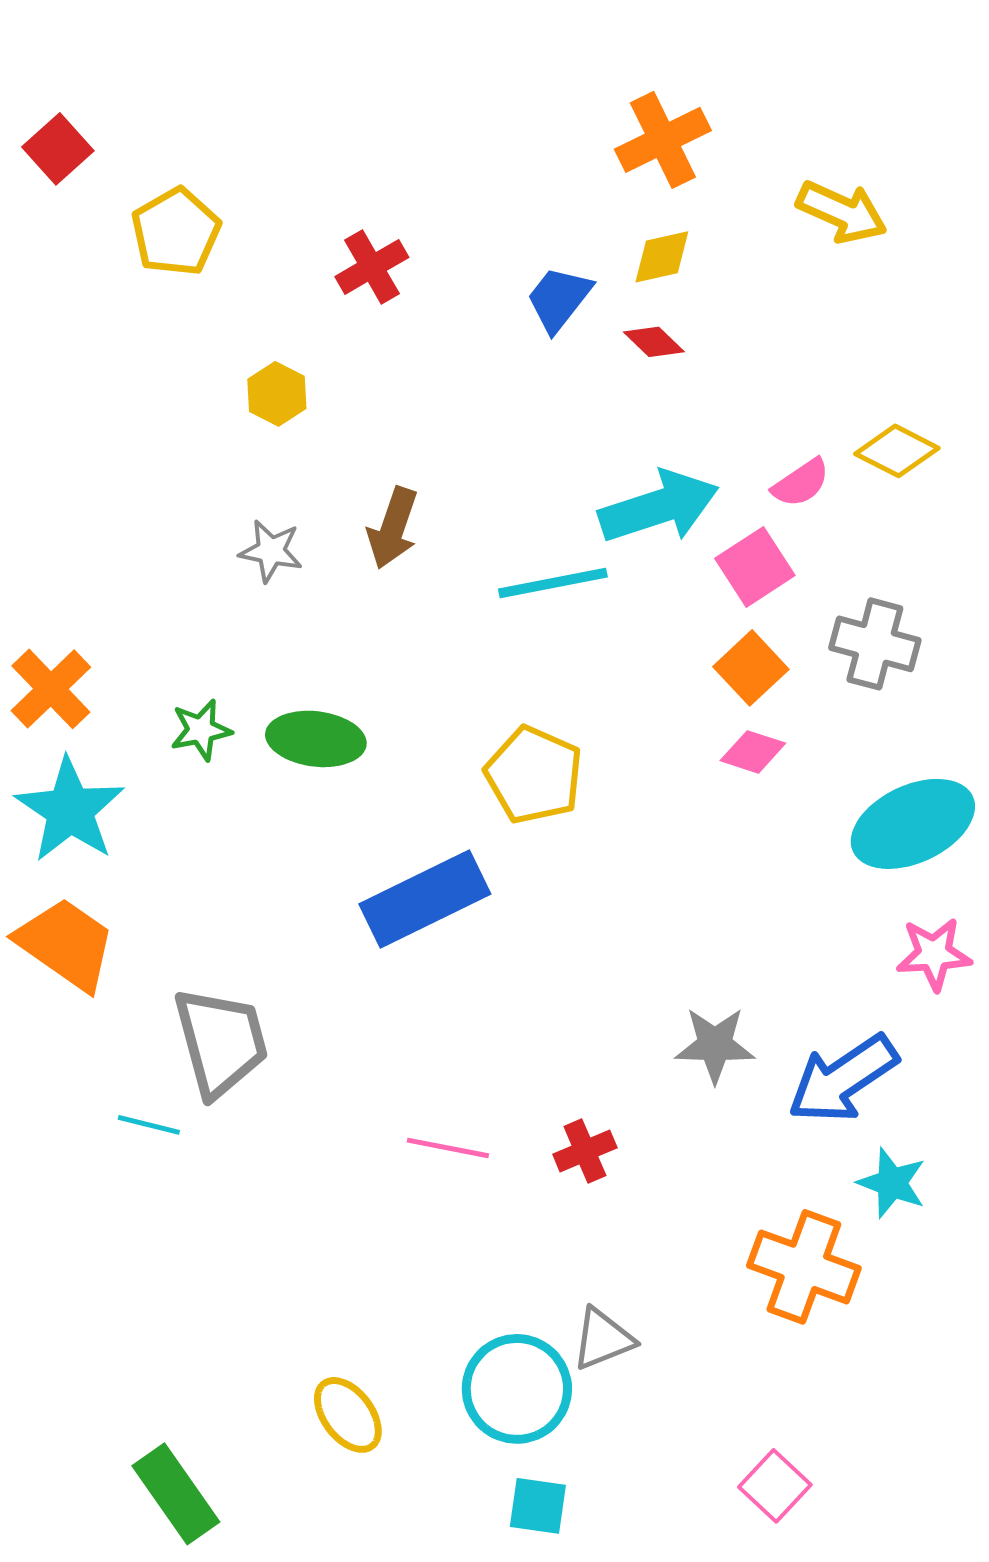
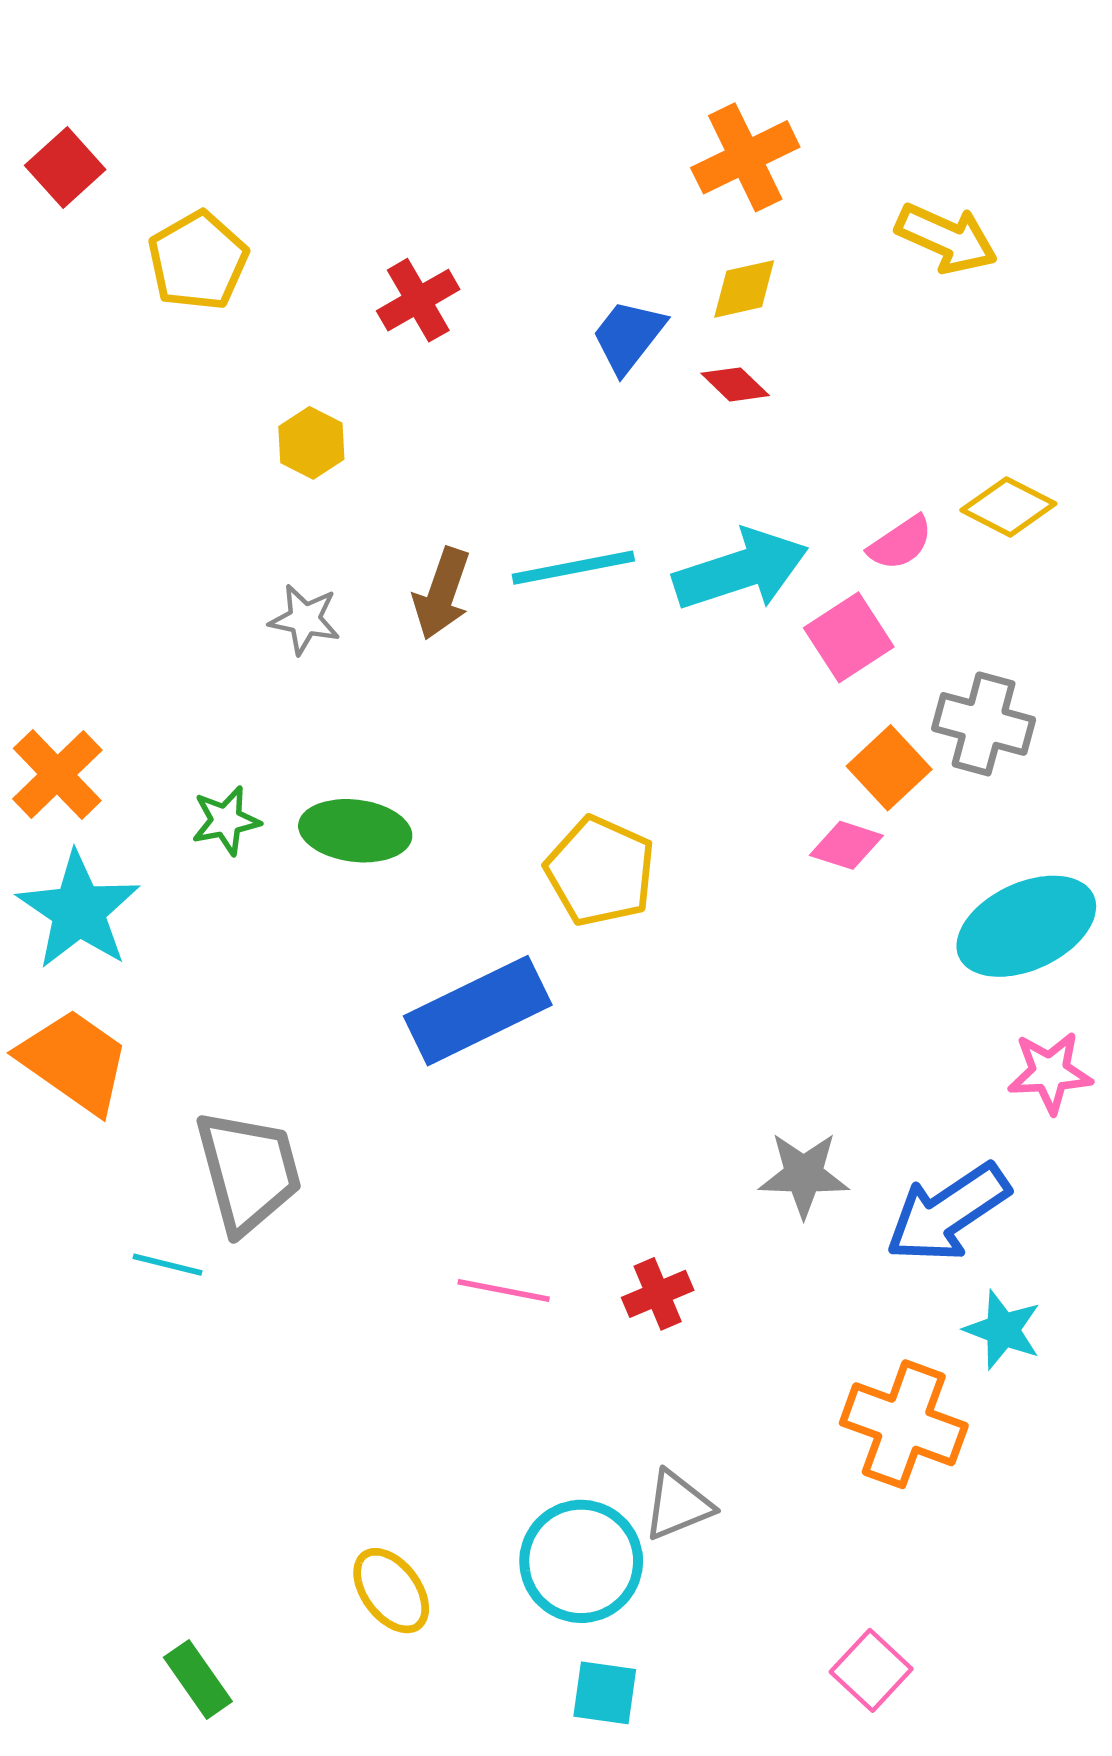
cyan line: (553, 583) -> (573, 568), moved
orange square: (751, 668) -> (889, 768), moved
green rectangle: (176, 1494) -> (198, 1679), size x0.7

